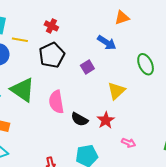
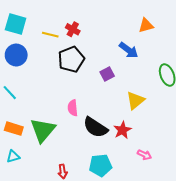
yellow line: (20, 40) -> (50, 35), moved
green triangle: (23, 90) -> (43, 130), moved, turned 32
pink semicircle: (56, 102) -> (73, 108), size x0.7
black semicircle: (80, 119) -> (95, 127), size x1.4

